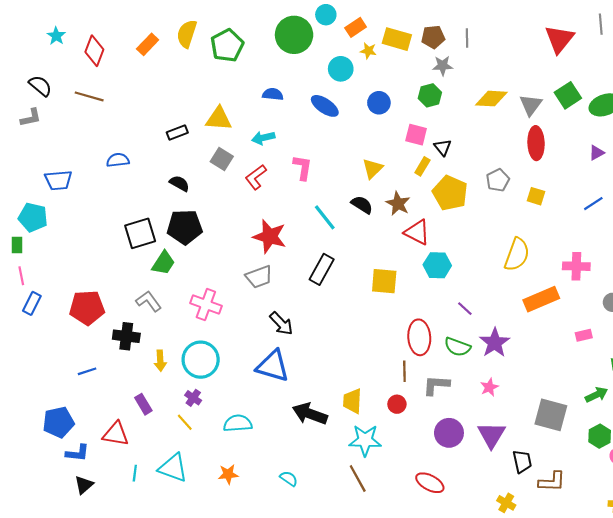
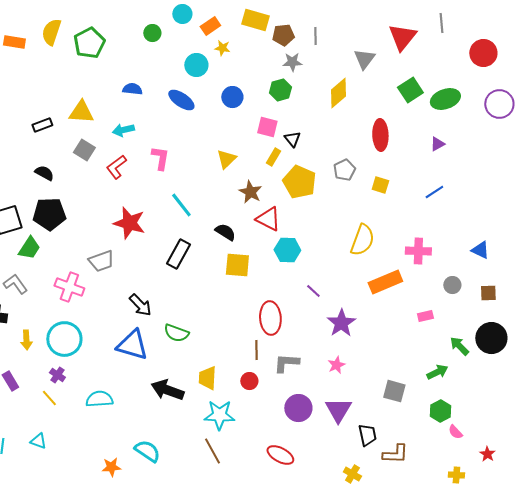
green circle: (294, 35) -> (152, 33), size x0.5
yellow rectangle: (397, 39) -> (255, 20), moved
orange rectangle: (148, 44) -> (14, 42), turned 55
yellow diamond: (491, 99) -> (338, 93), turned -44
gray triangle: (531, 105) -> (364, 59), moved
black semicircle: (362, 205) -> (225, 232), moved
gray trapezoid: (259, 277) -> (101, 261), moved
green semicircle: (457, 347) -> (176, 333), moved
gray square: (551, 415) -> (394, 391), size x0.7
cyan triangle: (173, 468) -> (38, 441), size x0.6
orange star: (228, 474) -> (111, 467), moved
cyan semicircle: (289, 478) -> (147, 451), size x1.5

